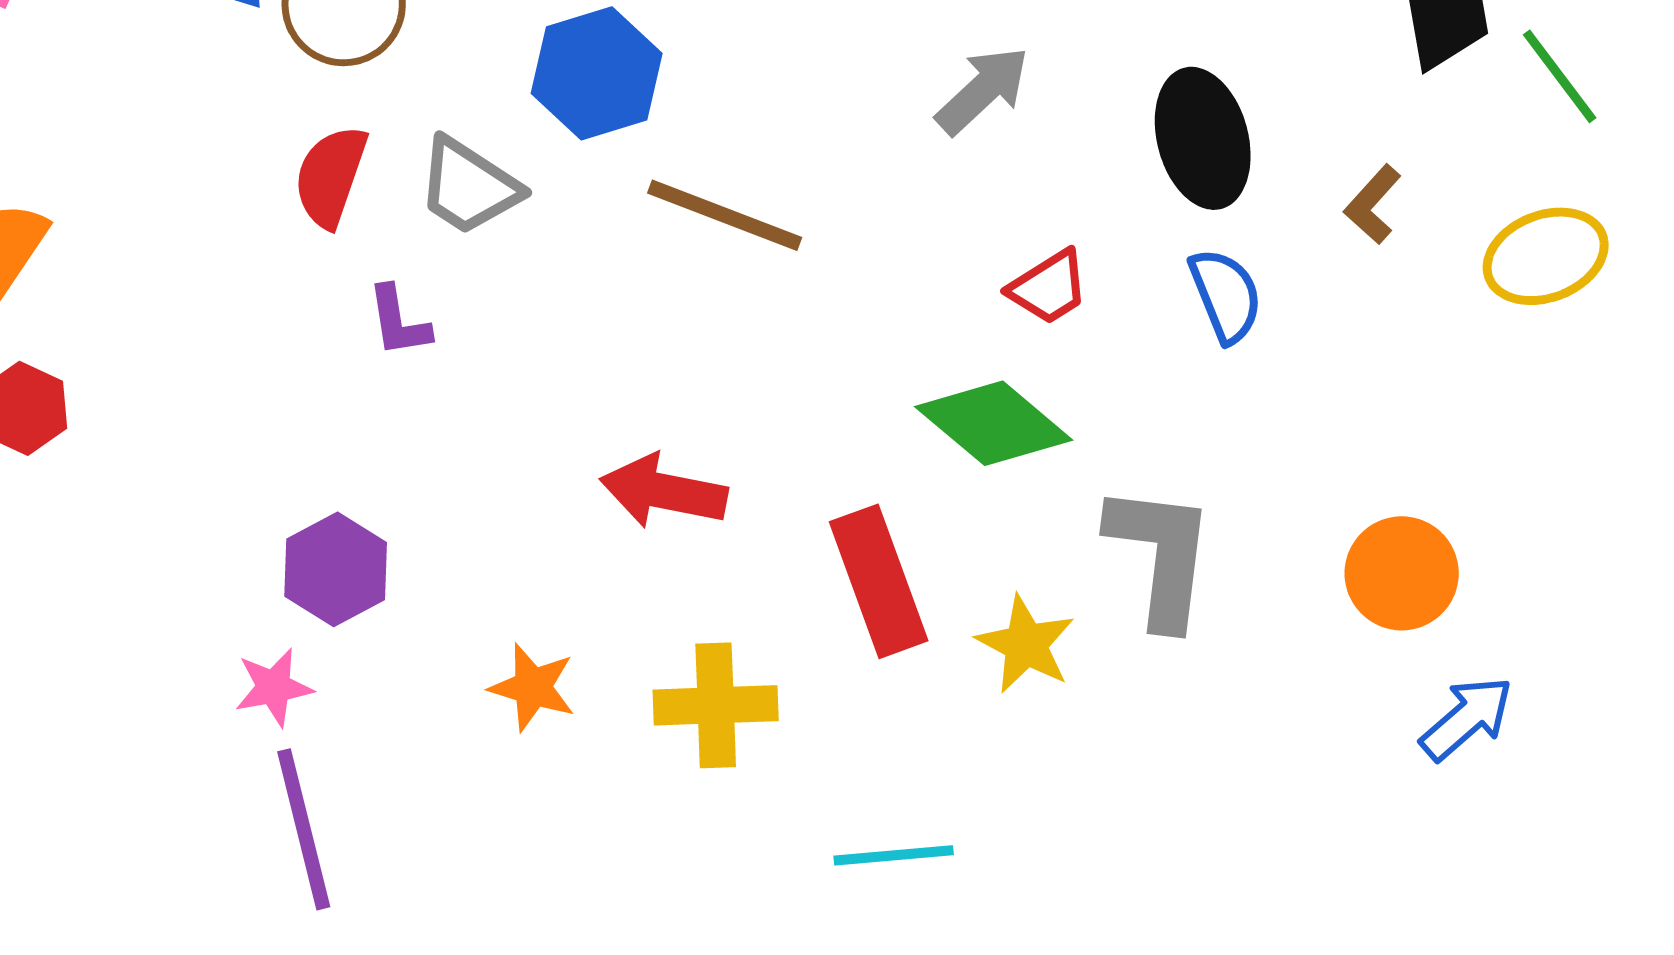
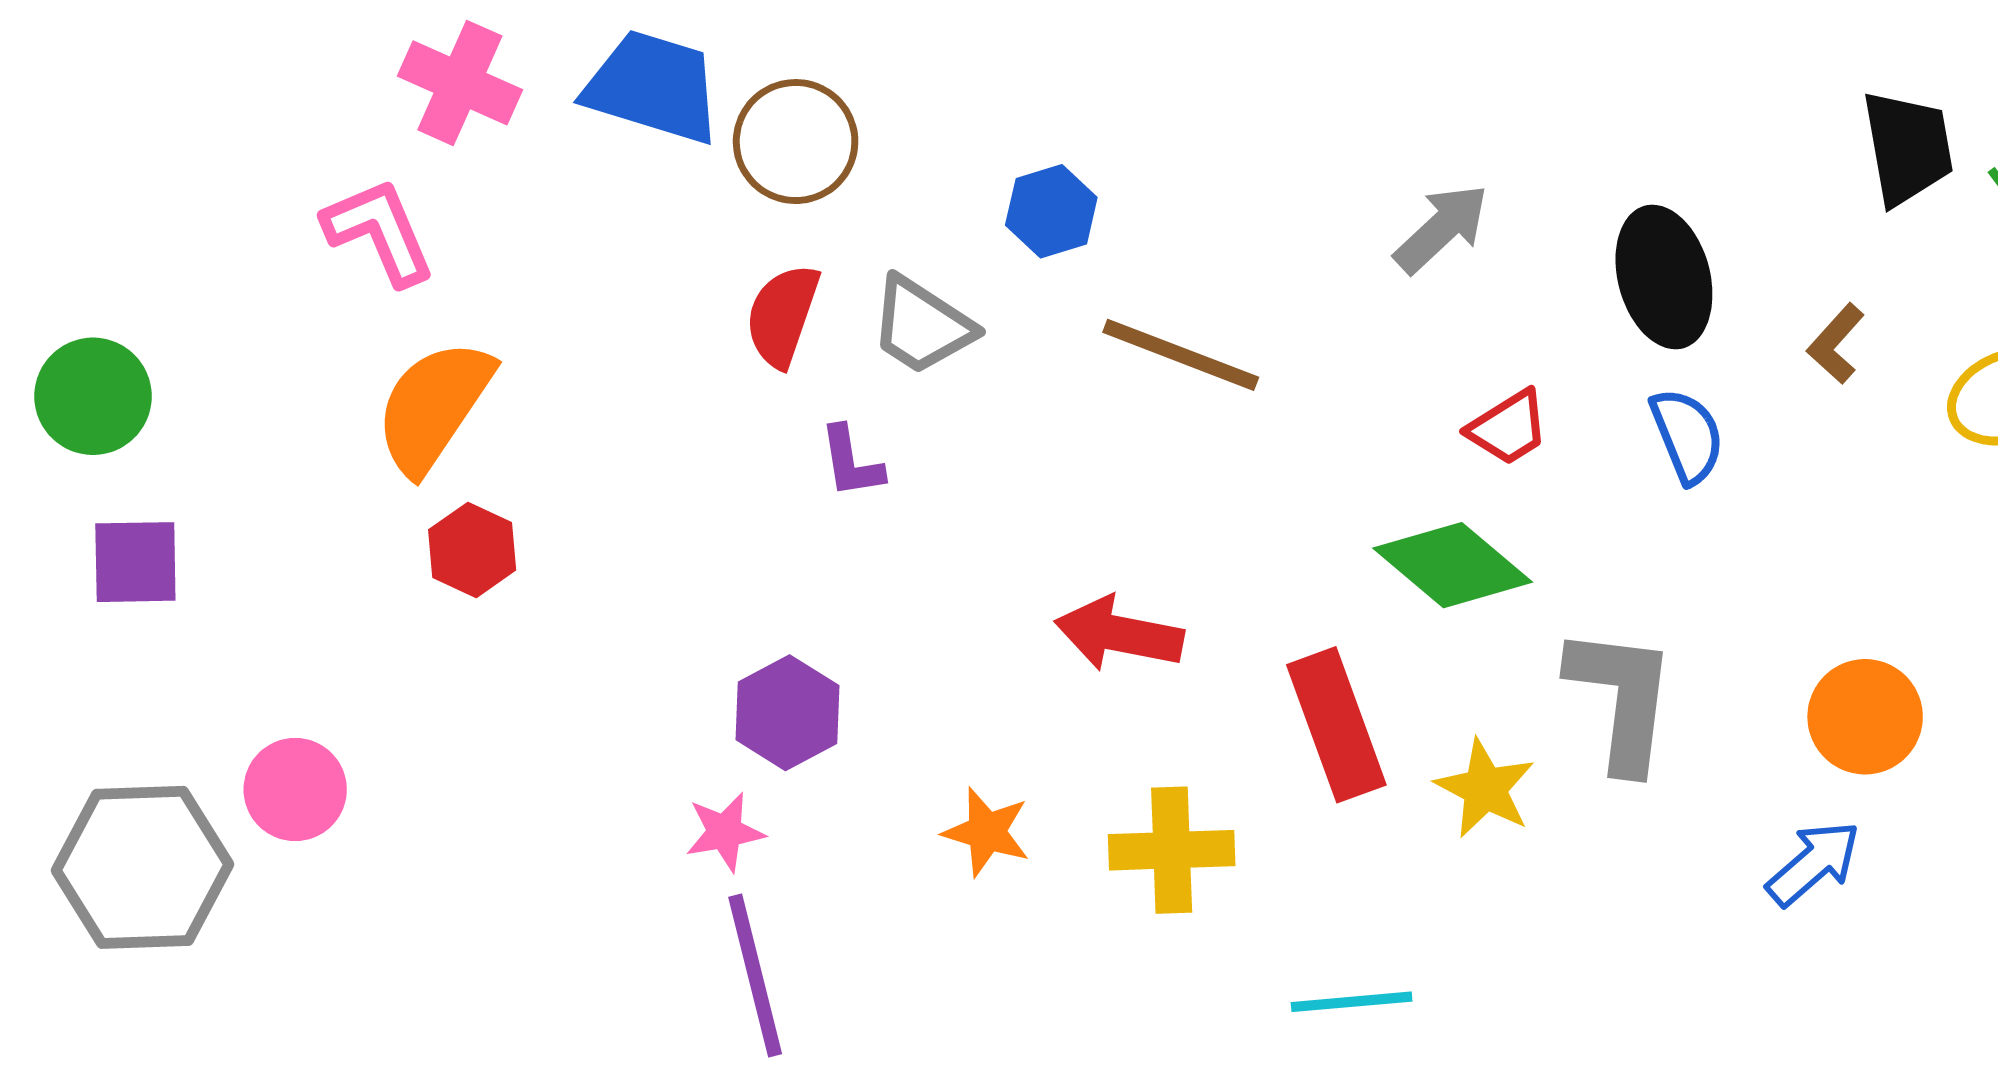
blue hexagon: (597, 73) -> (1051, 211), size x0.7
blue arrow: (1467, 718) -> (1814, 863), moved

